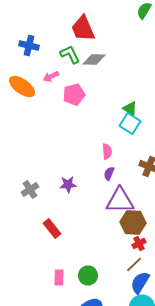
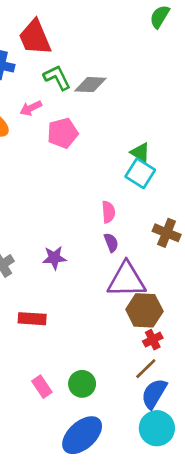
red trapezoid: (83, 28) -> (35, 37), moved
purple semicircle: (109, 174) -> (111, 243), turned 136
red rectangle: (52, 228) -> (32, 319), turned -48
pink rectangle: (59, 278) -> (42, 387), turned -35

